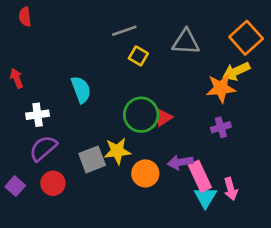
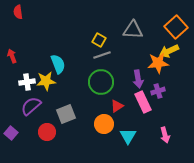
gray line: (124, 31) -> (102, 55), moved
red triangle: (163, 117) -> (117, 106), moved
yellow star: (117, 151) -> (46, 81), moved
purple arrow: (180, 162) -> (138, 79), moved, turned -90
pink rectangle: (200, 176) -> (143, 102), moved
red circle: (53, 183) -> (47, 132), moved
cyan triangle: (205, 197) -> (128, 136), moved

